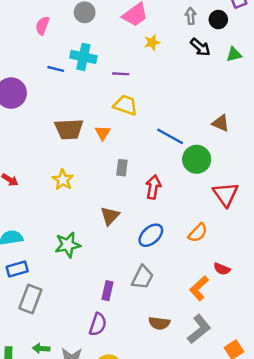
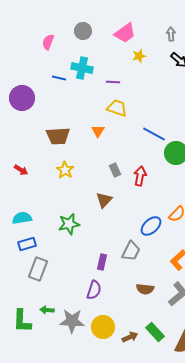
brown trapezoid: (69, 129) -> (58, 136), moved
gray rectangle: (122, 168) -> (115, 170), moved, turned -32
blue ellipse: (151, 235) -> (151, 226), moved

